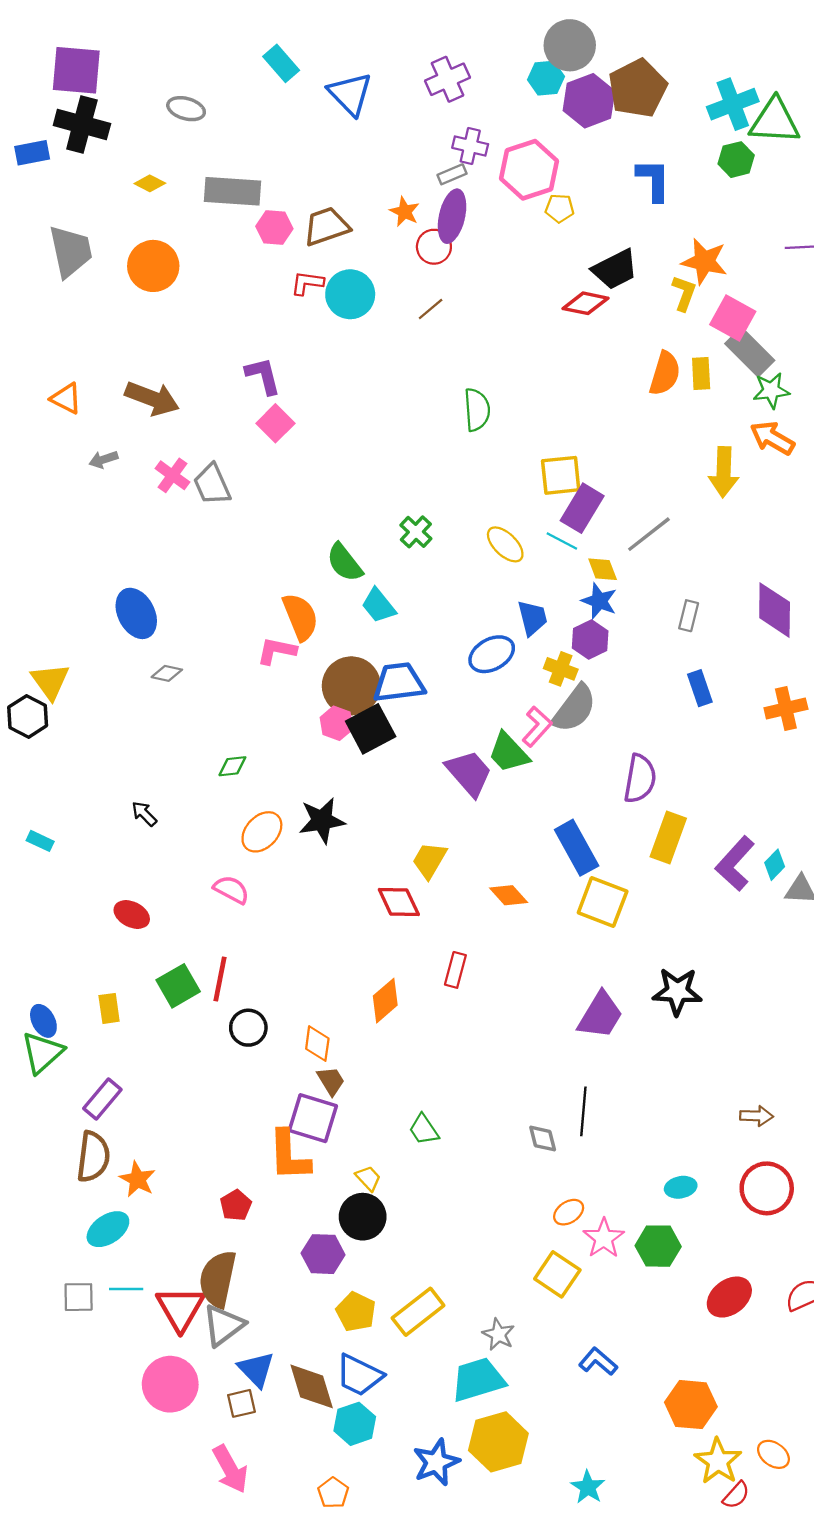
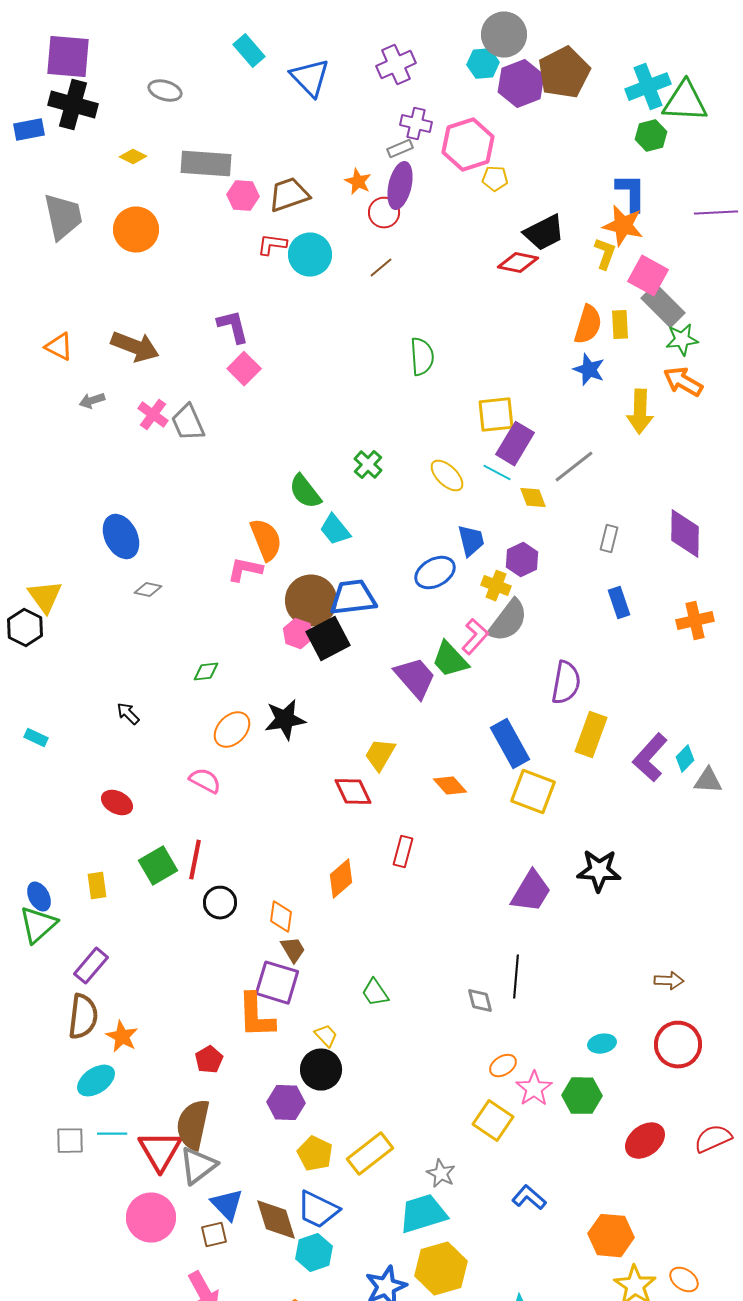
blue L-shape: (653, 180) -> (631, 193), moved
blue star: (599, 601) -> (589, 370), moved

